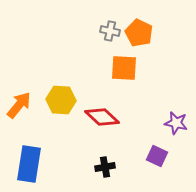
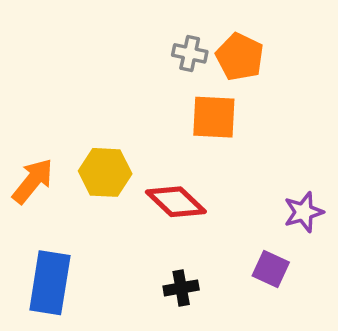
purple star: (176, 123) -> (304, 212), turned -30

